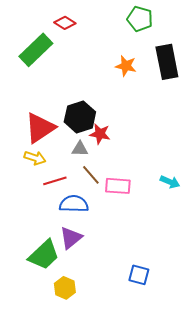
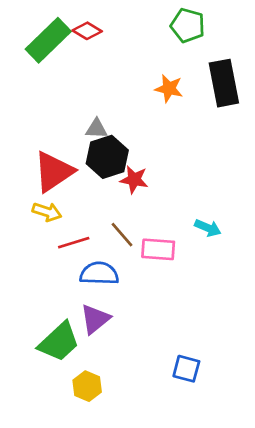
green rectangle: (36, 50) -> (48, 40), moved
gray triangle: (80, 149) -> (97, 129), moved
cyan arrow: (170, 182) -> (208, 228), moved

